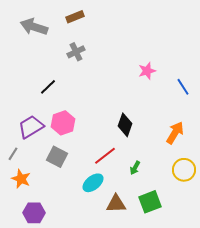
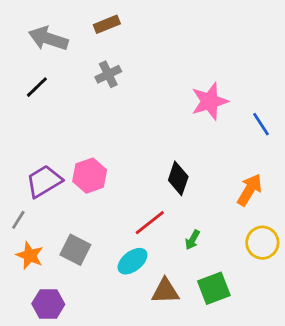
pink star: (147, 71) -> (210, 101), size x1.5
black line: (48, 87) -> (37, 87), moved
gray square: (57, 157) -> (75, 250), moved

